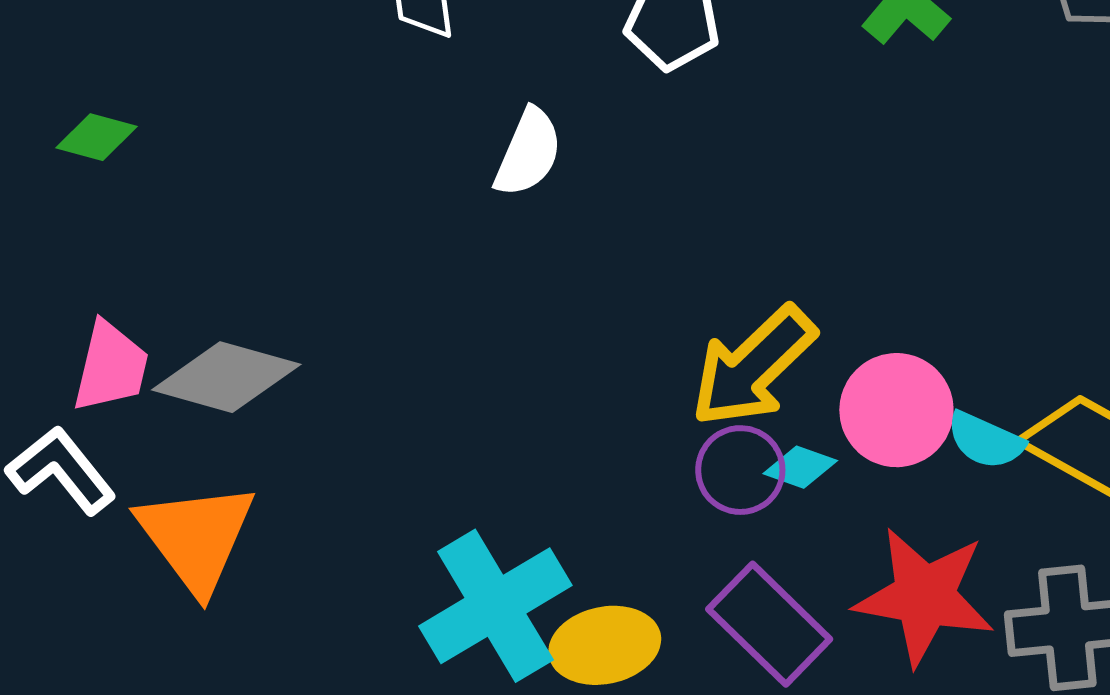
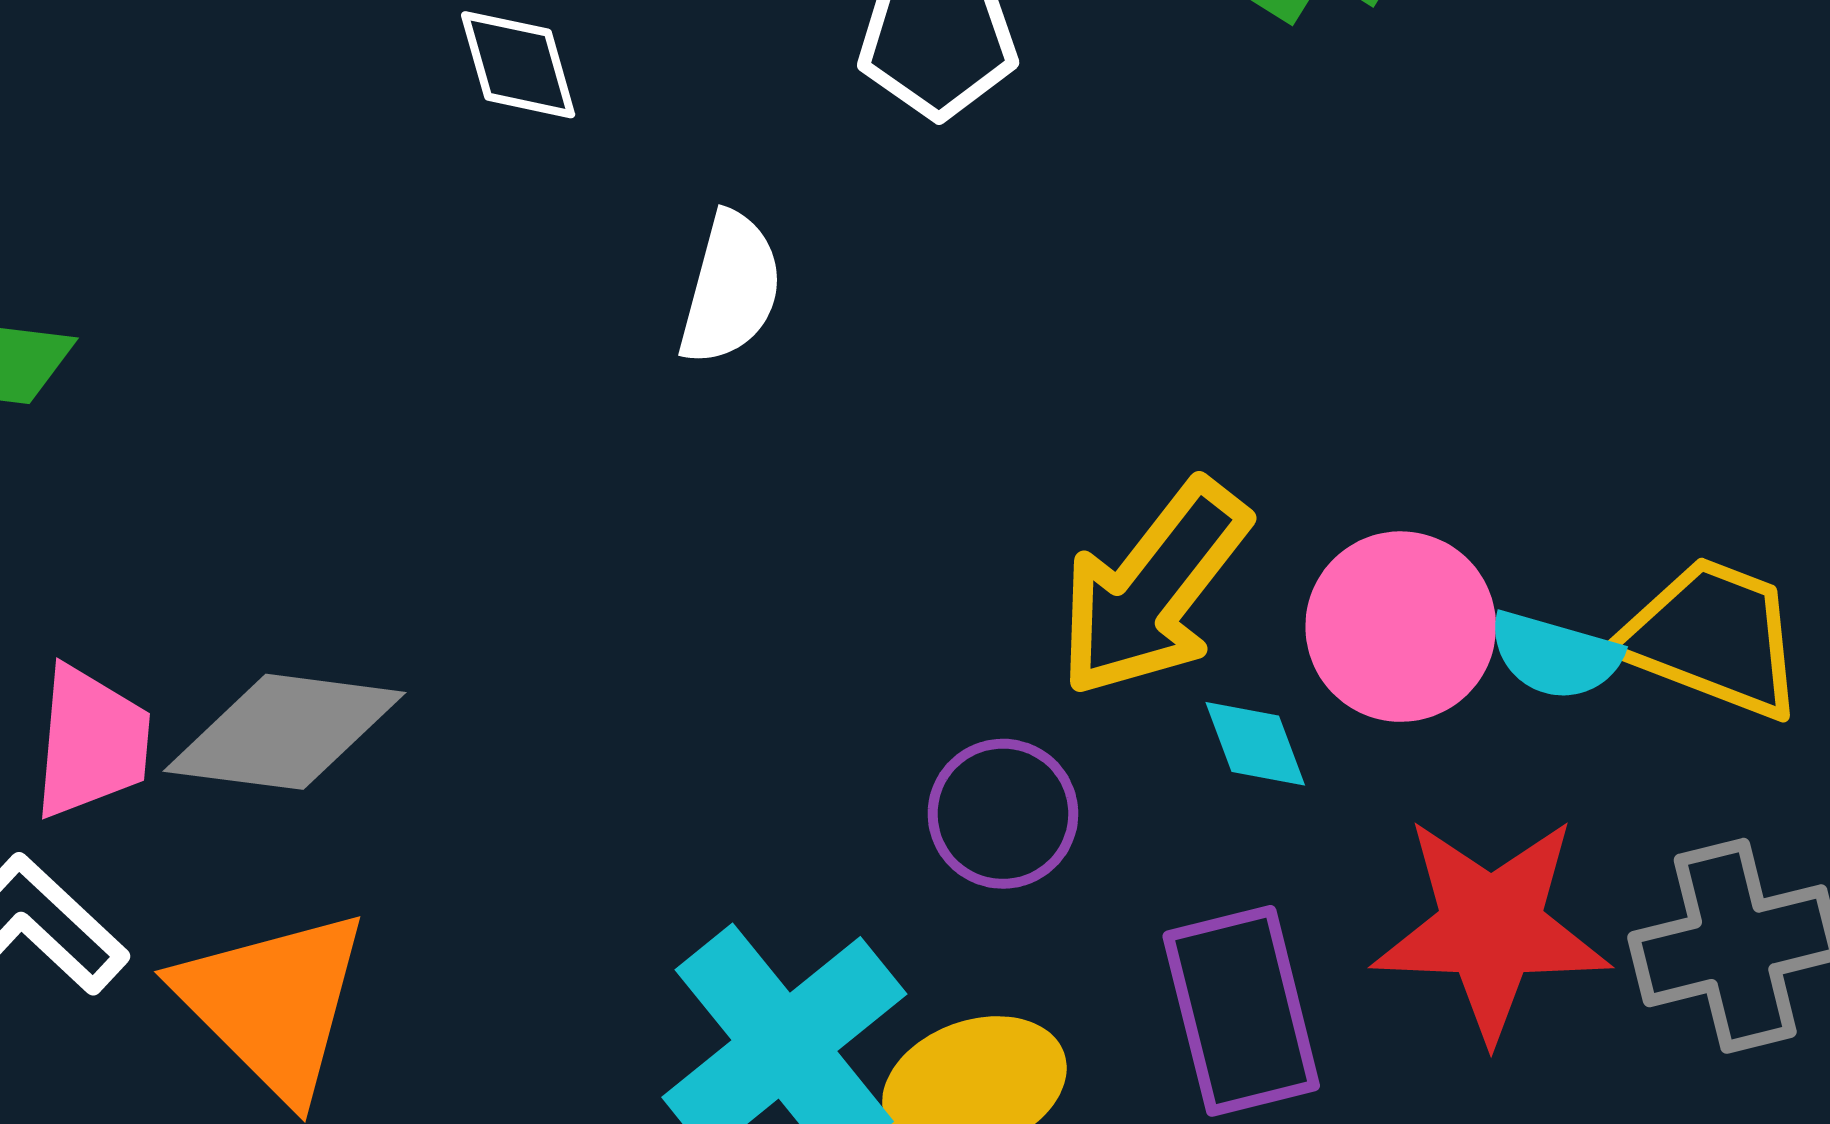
cyan diamond: (800, 467) -> (1255, 744), turned 58
purple circle: (740, 470) -> (1003, 814), moved
purple rectangle: (769, 624) -> (1241, 1011), turned 40

